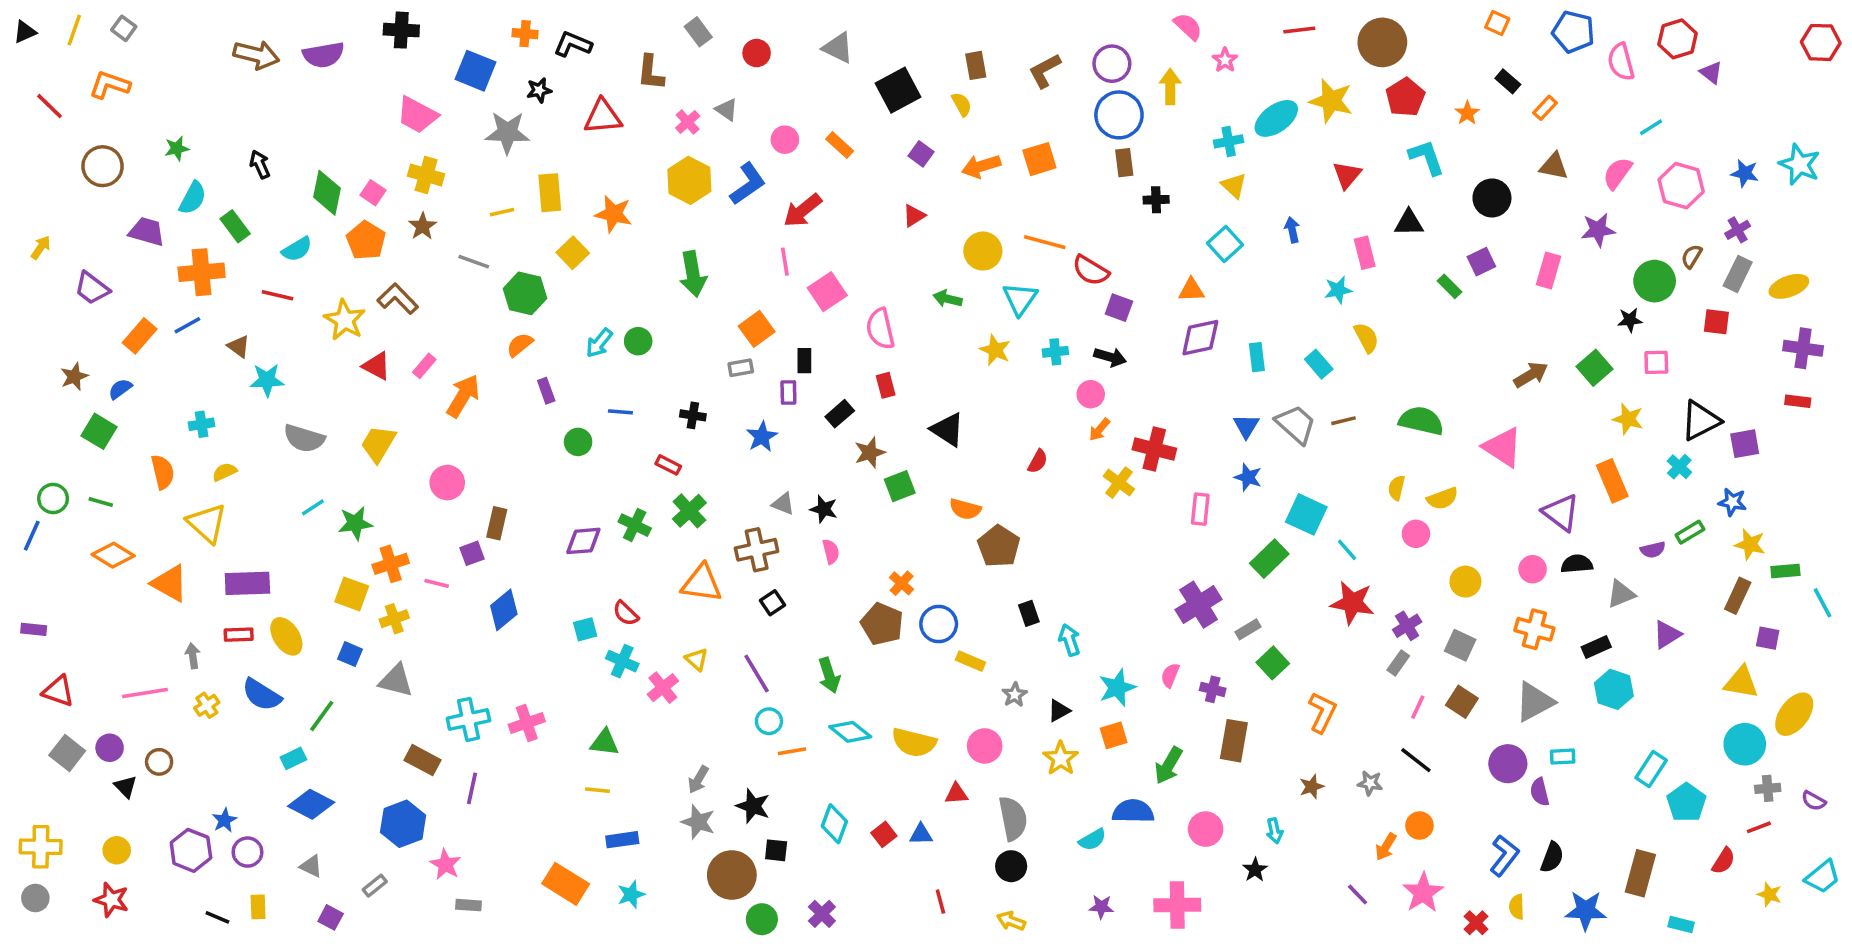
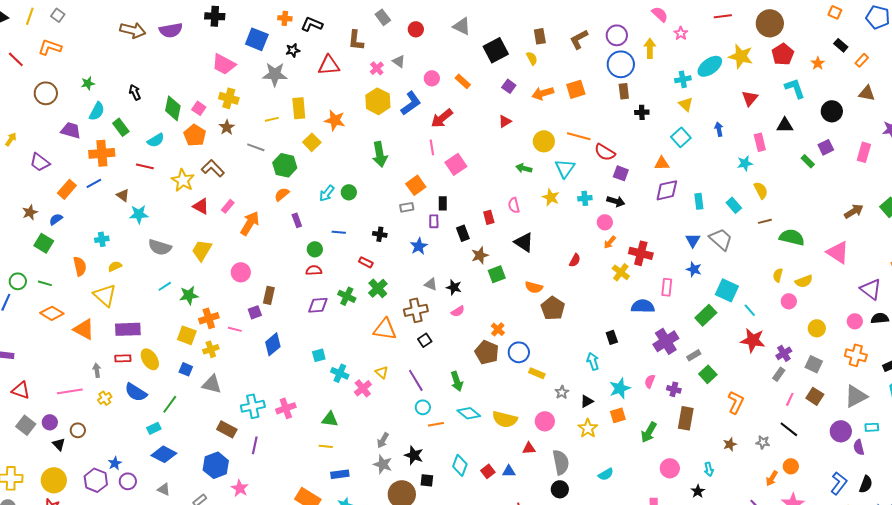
pink semicircle: (880, 329) -> (514, 205), moved, size x0.7
black rectangle: (840, 414) -> (463, 233), turned -70
brown line: (1343, 421) -> (765, 221), moved
pink semicircle: (831, 552) -> (458, 311), turned 72
red semicircle: (626, 613) -> (314, 270), moved, turned 133
black rectangle: (1029, 613) -> (612, 337), moved
blue semicircle: (1133, 811) -> (643, 306), moved
yellow circle: (117, 850) -> (54, 480), size x1.6

